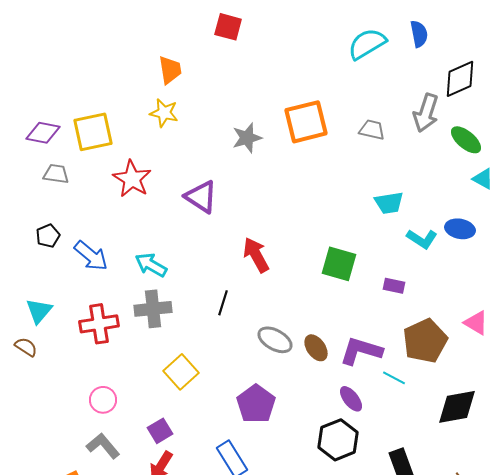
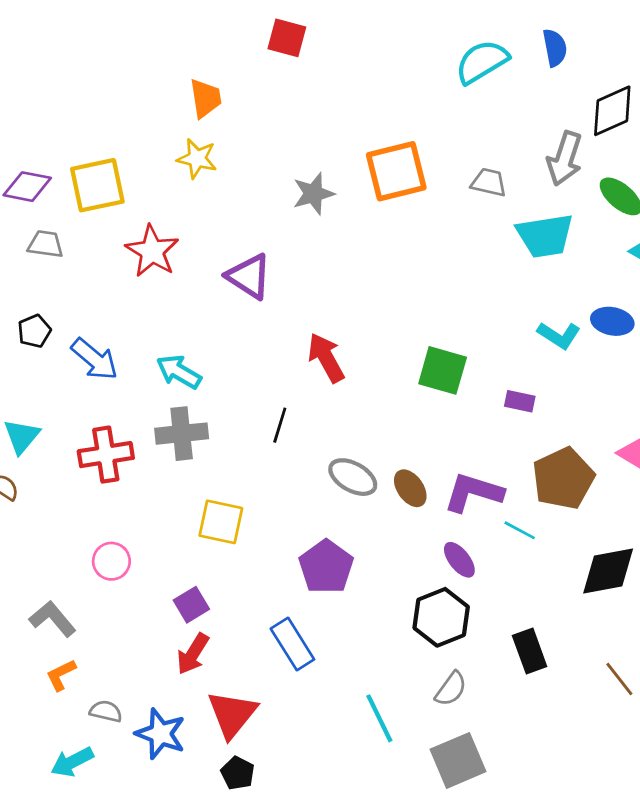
cyan trapezoid: (389, 203) -> (545, 236), moved, size x1.4
yellow square: (181, 372) -> (221, 522), turned -36
gray L-shape: (103, 446) -> (53, 619), moved

